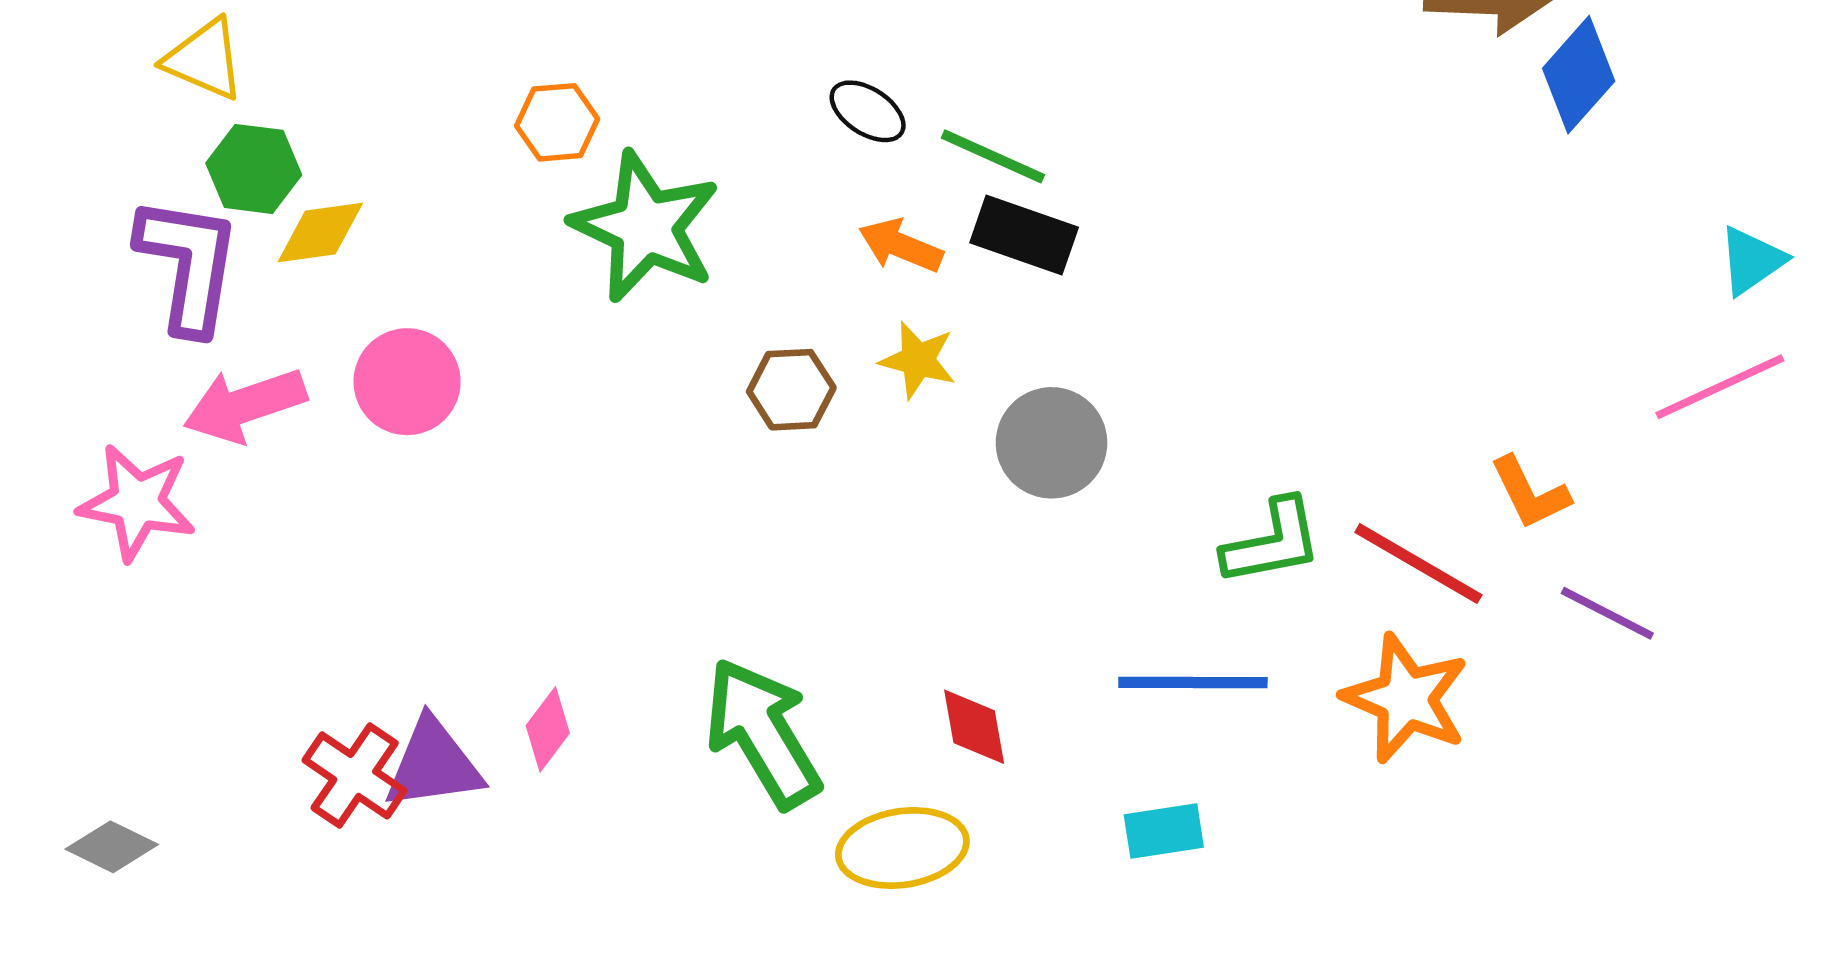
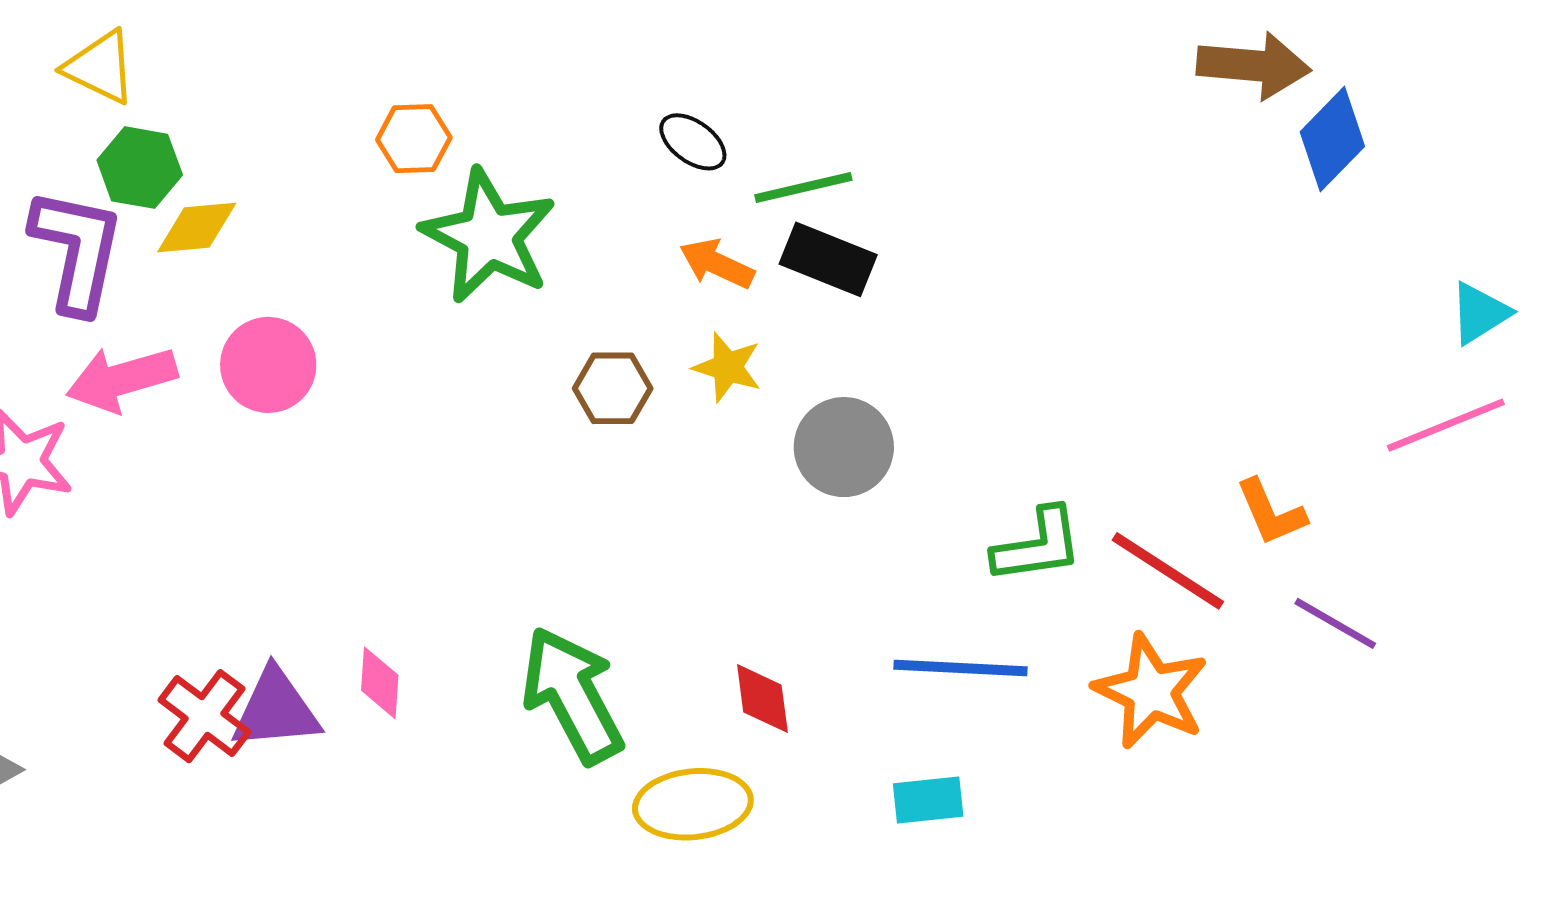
green line: (993, 156) -> (803, 188), turned -40
pink diamond: (548, 729) -> (380, 683), turned -36

